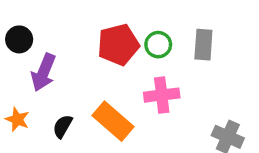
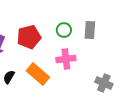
red pentagon: (118, 45) -> (29, 37), moved

